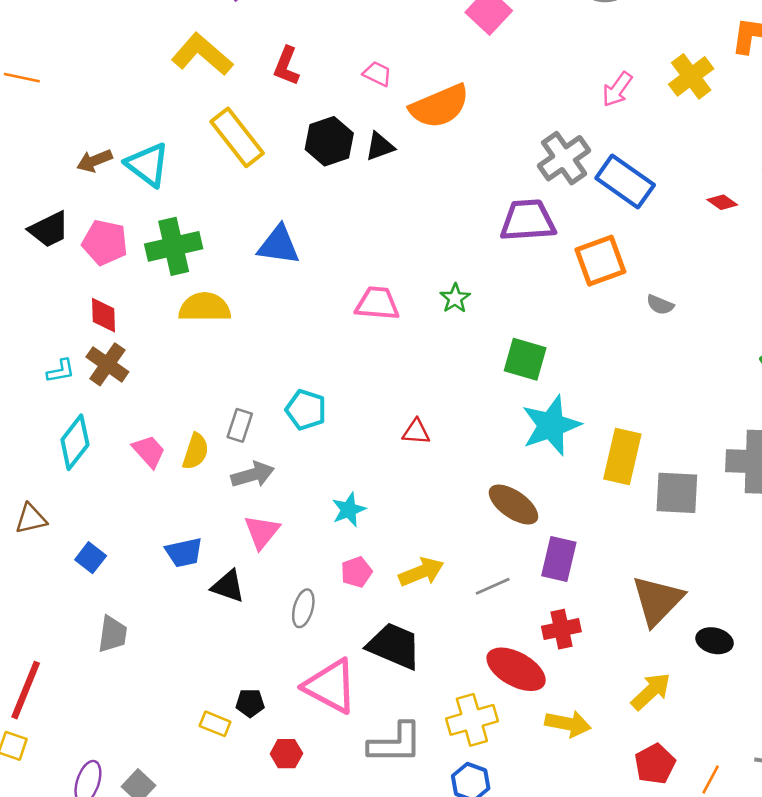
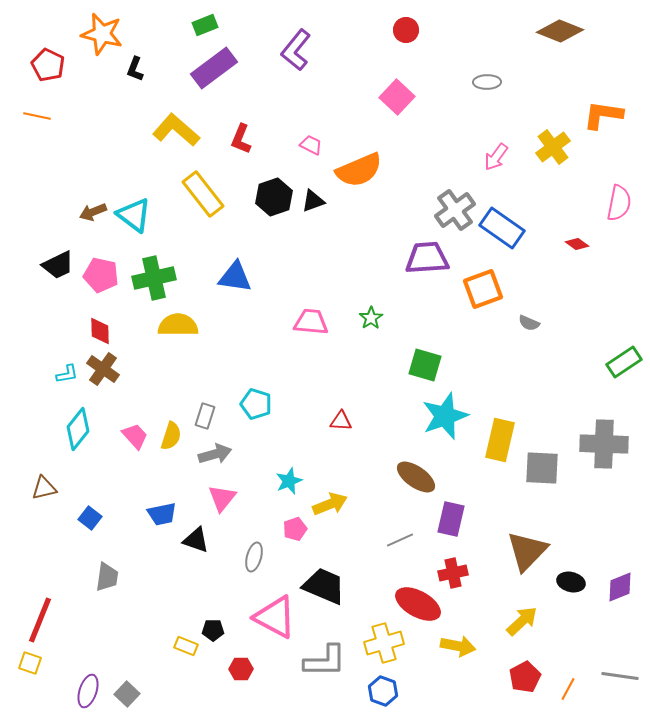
orange line: (22, 78) -> (37, 116), moved
yellow arrow: (421, 572) -> (330, 504), moved

